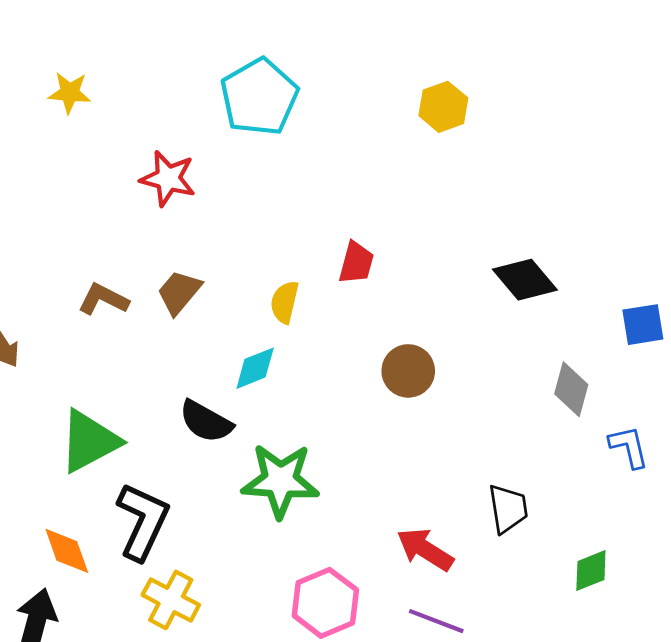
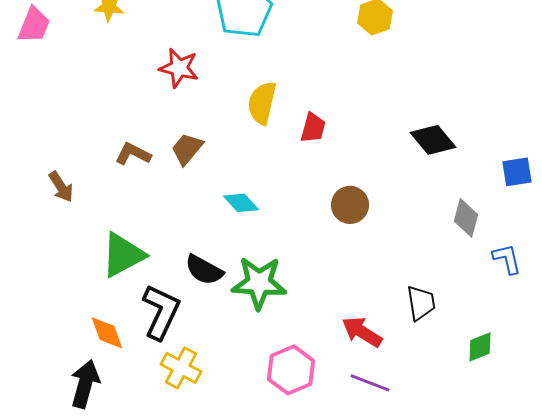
yellow semicircle: (285, 302) -> (262, 103), moved, size x1.4
cyan diamond: (255, 368) -> (241, 203), turned 69
black semicircle: (206, 422) -> (204, 270), moved

